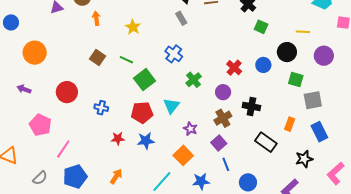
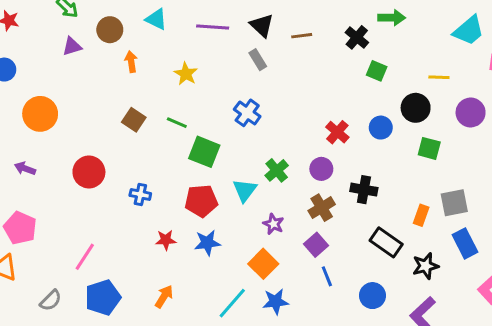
green square: (145, 80) -> (204, 152), turned -30
green cross: (194, 80) -> (277, 170), moved
gray square: (313, 100) -> (454, 203), moved
pink pentagon: (40, 125) -> (20, 228), moved
blue rectangle: (319, 132) -> (465, 243), moved
black star: (304, 159) -> (426, 266), moved
blue star: (201, 181) -> (275, 301), moved
blue circle: (248, 182) -> (372, 296), moved

